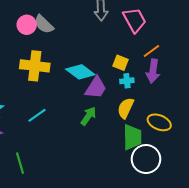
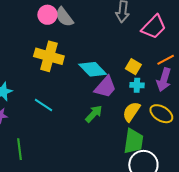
pink trapezoid: (135, 20) -> (154, 27), turned 64
cyan line: (37, 115) -> (43, 105), turned 60
yellow ellipse: (159, 122) -> (161, 114), moved

